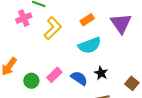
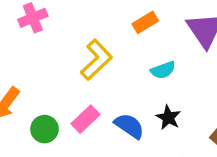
yellow L-shape: (53, 28) -> (96, 60), moved
cyan semicircle: (90, 45) -> (163, 70), moved, size x0.6

